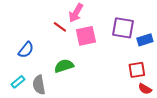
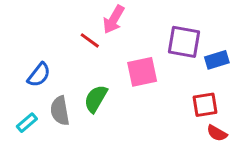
pink square: (86, 36) -> (142, 72), moved
green semicircle: (64, 66) -> (96, 99), turned -42
gray semicircle: (39, 85) -> (60, 111), moved

